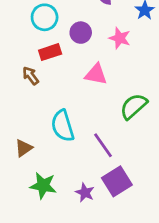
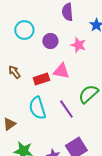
red rectangle: (50, 52) -> (41, 79), moved
purple line: (103, 145) -> (66, 109), moved

